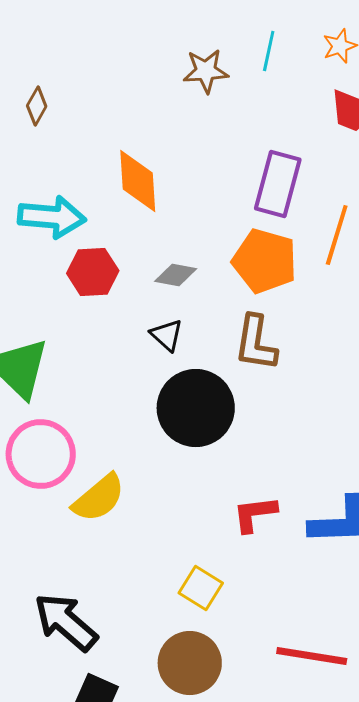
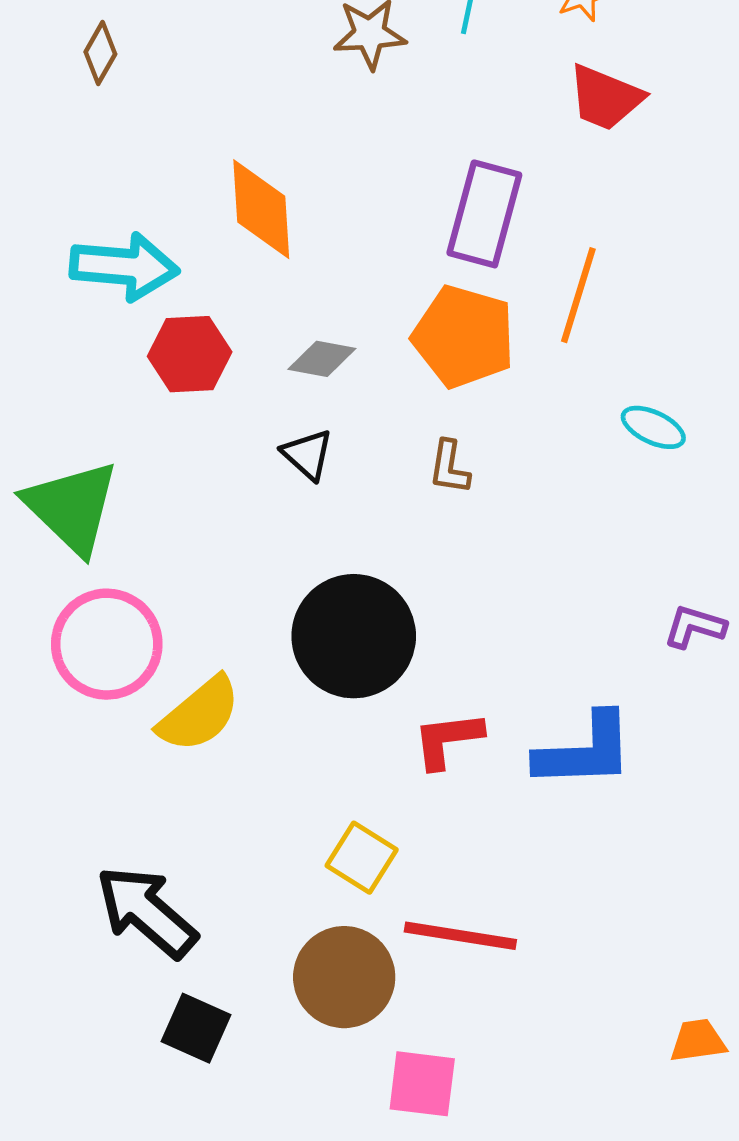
brown diamond: (37, 106) -> (100, 53), moved
brown L-shape: (256, 343) -> (449, 467), size x0.6
black circle: (196, 408) -> (354, 636), moved
red line: (312, 656) -> (460, 936), moved

